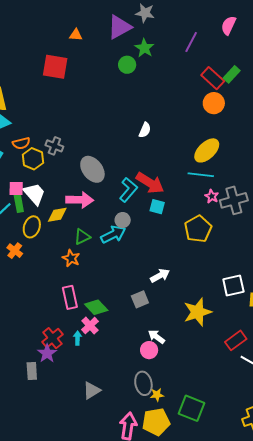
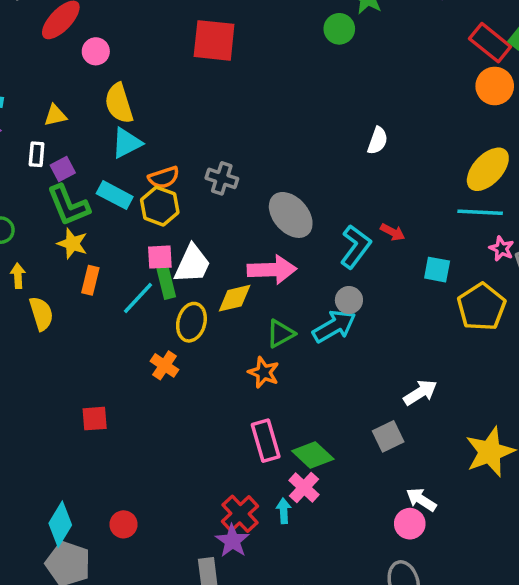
yellow hexagon: (33, 159) -> (160, 206), moved
red arrow: (150, 183) -> (393, 232), size x0.5
white trapezoid: (34, 194) -> (192, 264), turned 70
cyan square: (157, 207) -> (437, 270), moved

